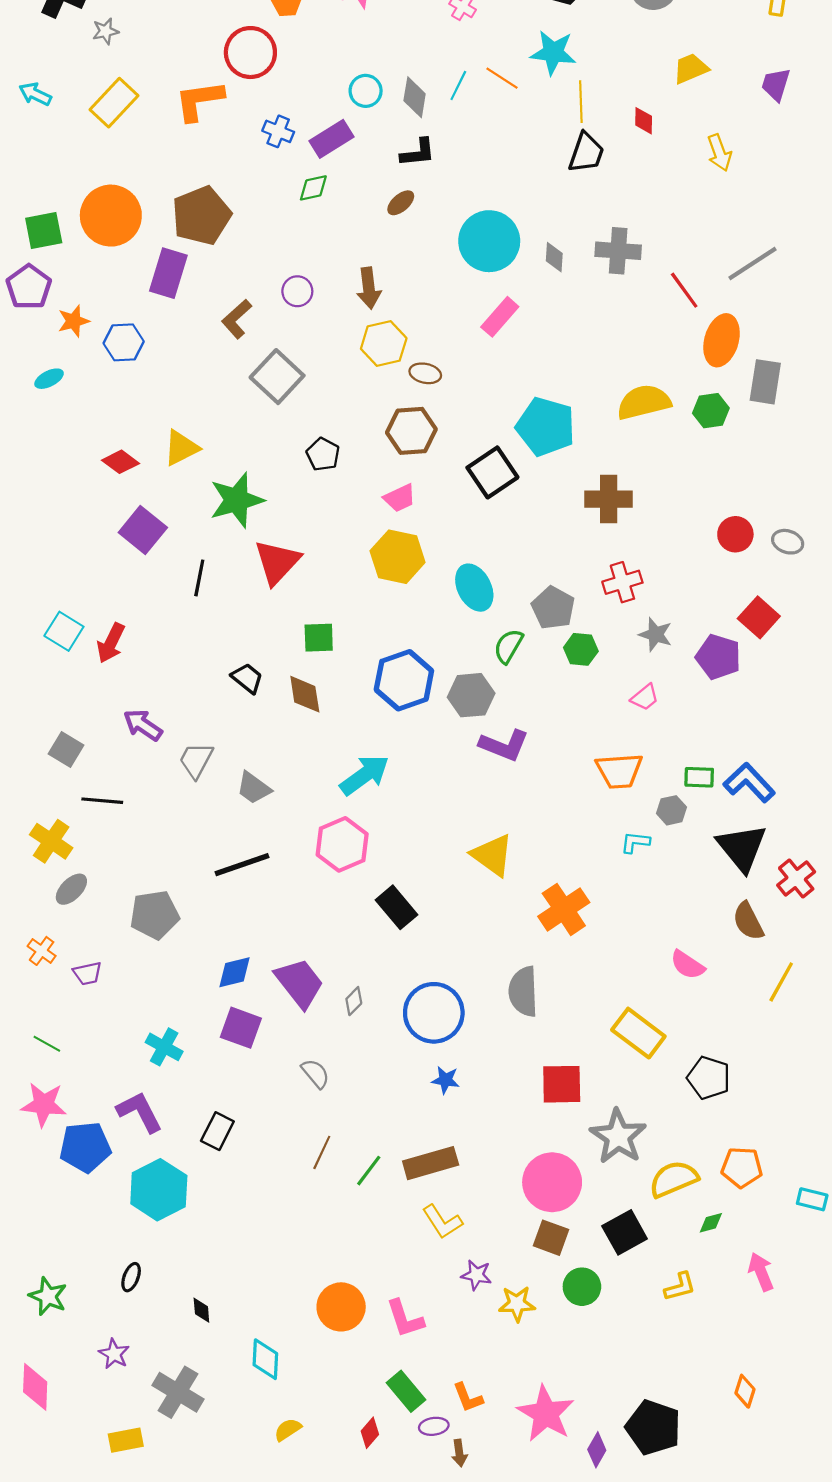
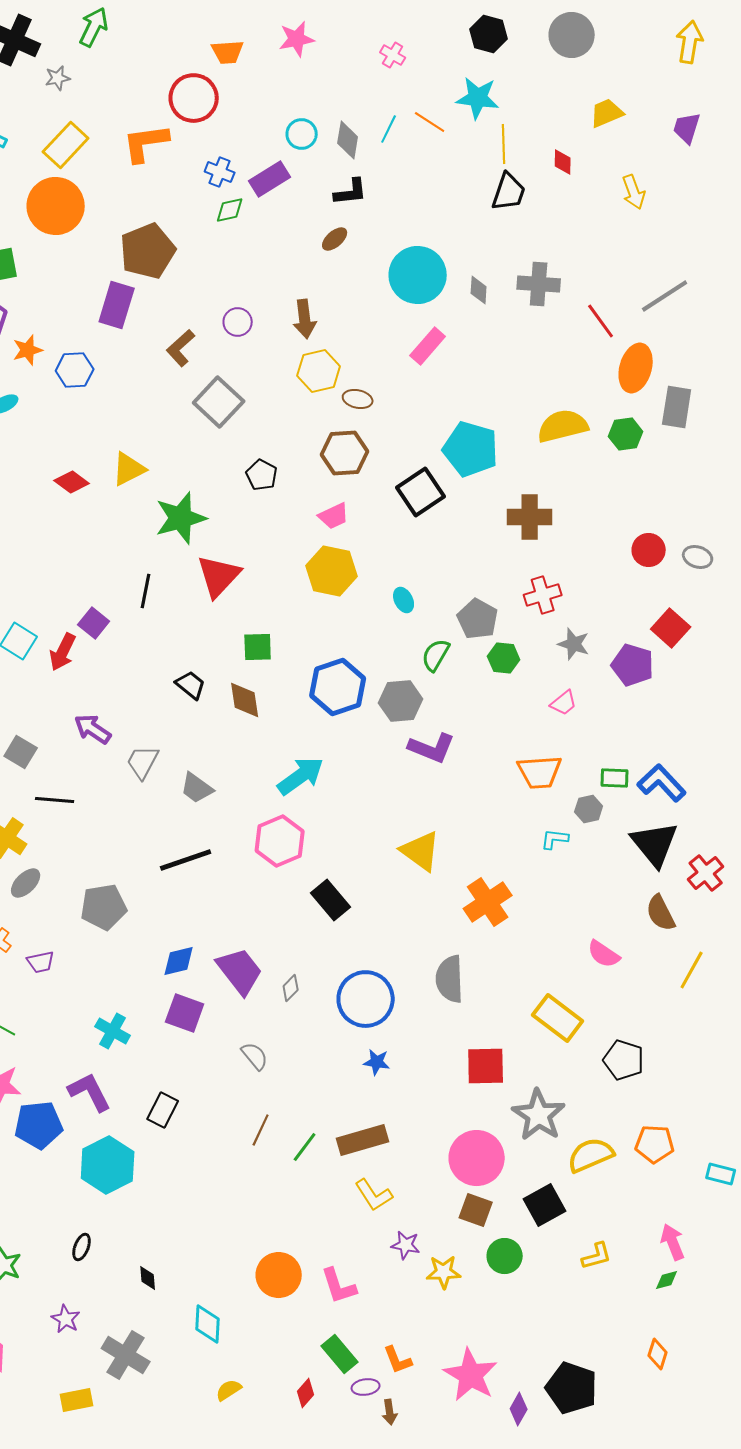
green diamond: (313, 188) -> (230, 210), moved
orange circle: (111, 216) -> (56, 206), moved
purple square: (143, 530) -> (94, 623), moved, size x0.7
cyan ellipse: (474, 588) -> (404, 600), size x0.6
green diamond: (711, 1223) -> (667, 1280), moved

